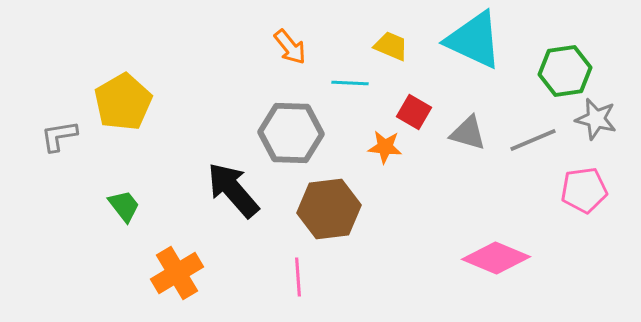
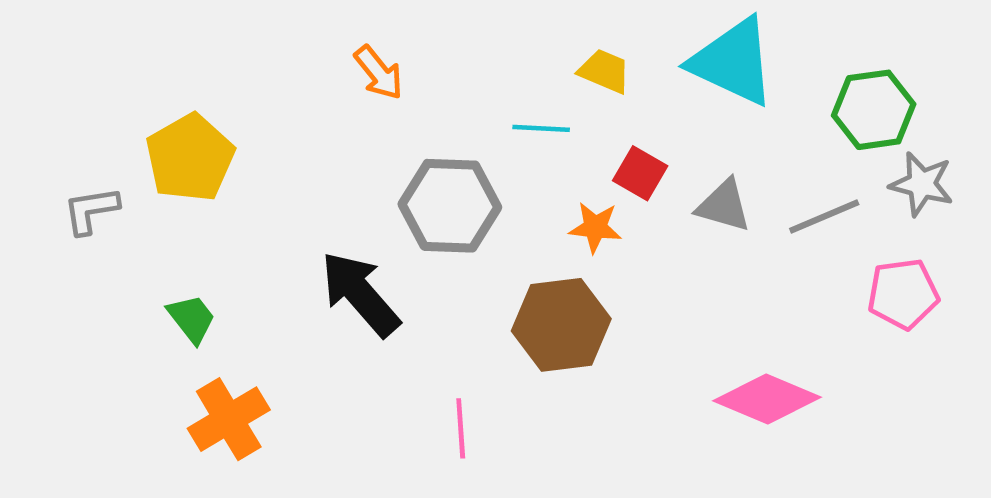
orange arrow: (290, 47) -> (379, 73), moved
brown hexagon: (329, 209) -> (561, 325), moved
orange cross: (177, 273) -> (229, 419), moved

